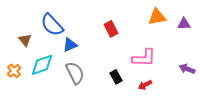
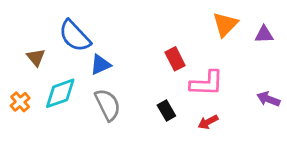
orange triangle: (157, 17) -> (225, 24), turned -36
red rectangle: (111, 29) -> (175, 59), moved

